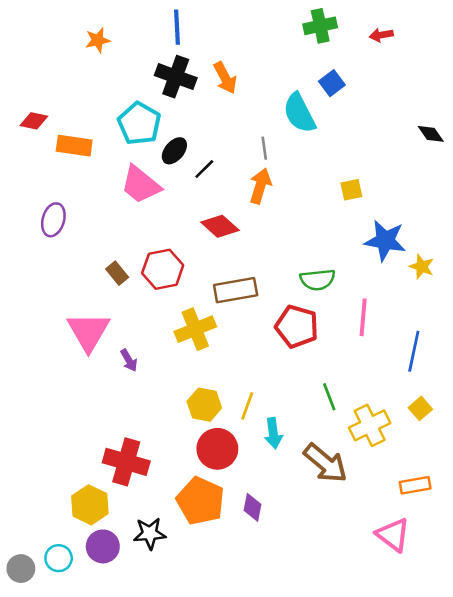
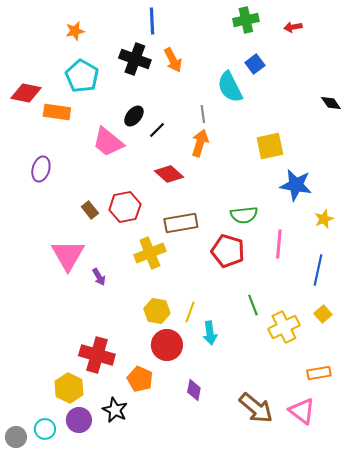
blue line: (177, 27) -> (152, 21), moved
red diamond: (34, 121) -> (26, 93), size x1.4
cyan pentagon: (139, 123) -> (82, 76), moved
yellow square: (351, 190) -> (270, 146), size x1.6
yellow star: (422, 267) -> (324, 219), moved, turned 30
brown arrow: (325, 463) -> (256, 408), moved
orange pentagon: (200, 501) -> (140, 379), moved, size x0.7
black star: (150, 533) -> (115, 410), turned 30

